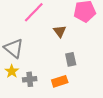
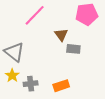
gray rectangle: (71, 59) -> (73, 49), moved, turned -72

